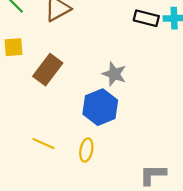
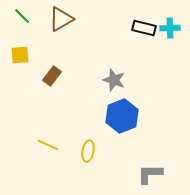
brown rectangle: (48, 70) -> (52, 76), size x0.7
blue hexagon: (100, 107) -> (122, 116), moved

